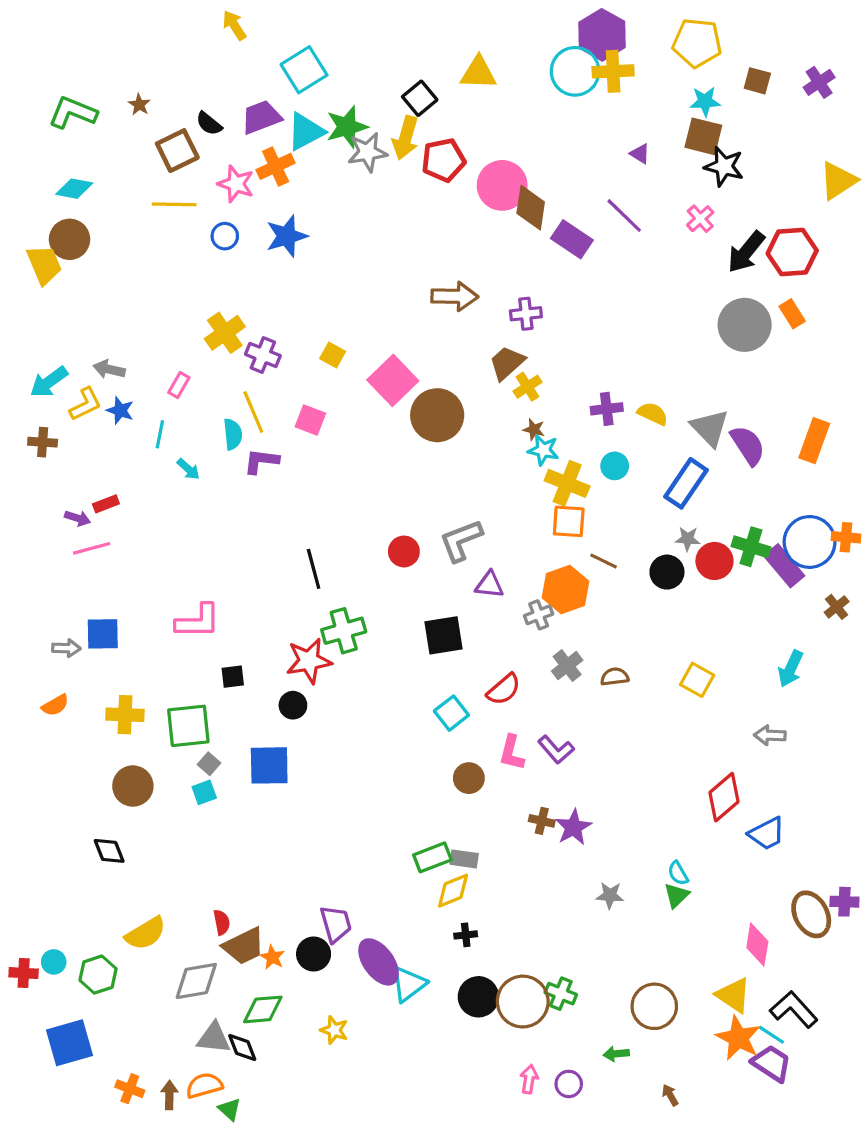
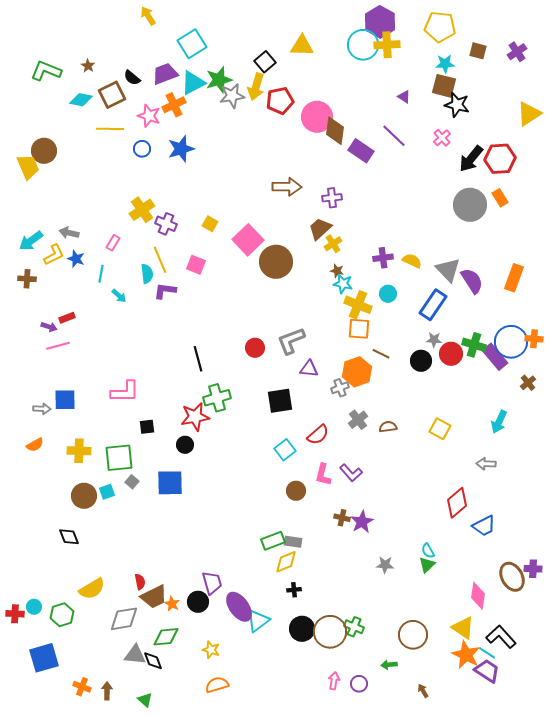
cyan diamond: (74, 189) -> (81, 100), moved
cyan square: (204, 792) -> (107, 492), moved
orange semicircle: (204, 1086) -> (217, 685), moved

